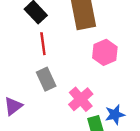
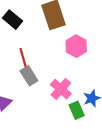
red line: (43, 44) -> (23, 58), moved

